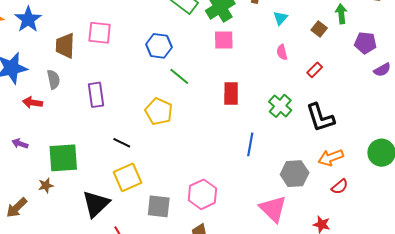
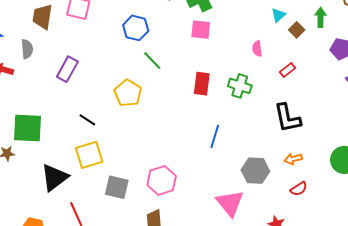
cyan triangle: (280, 18) -> (278, 15), moved
purple rectangle: (96, 95) -> (67, 69), turned 30
green cross: (280, 106) -> (240, 86), moved, turned -30
orange arrow: (331, 158) -> (293, 159), size x0.7

